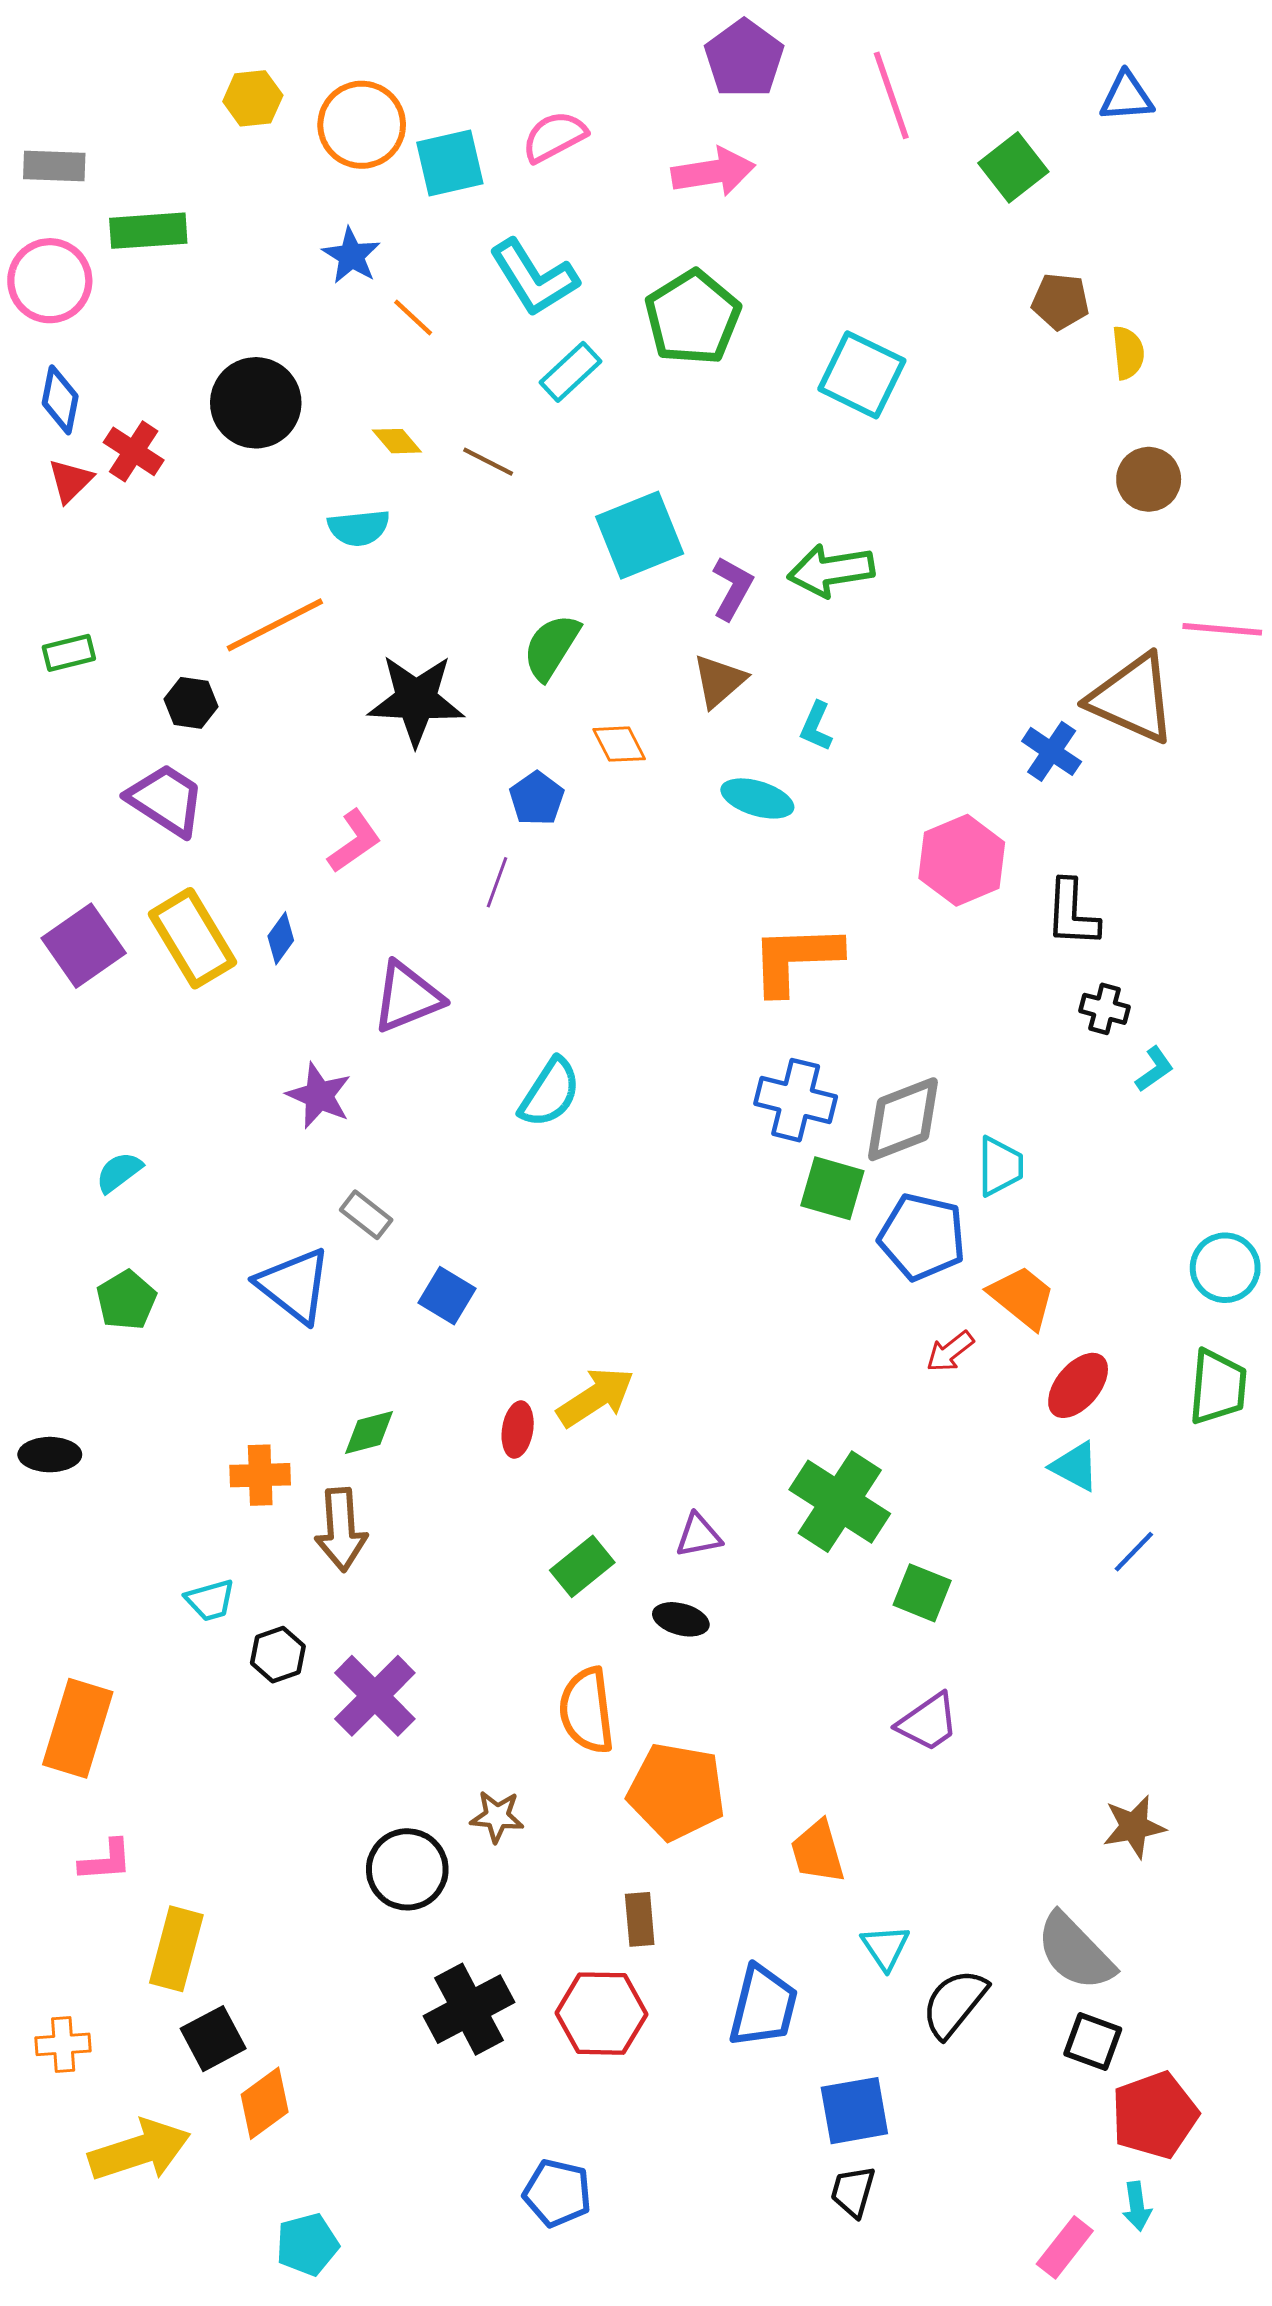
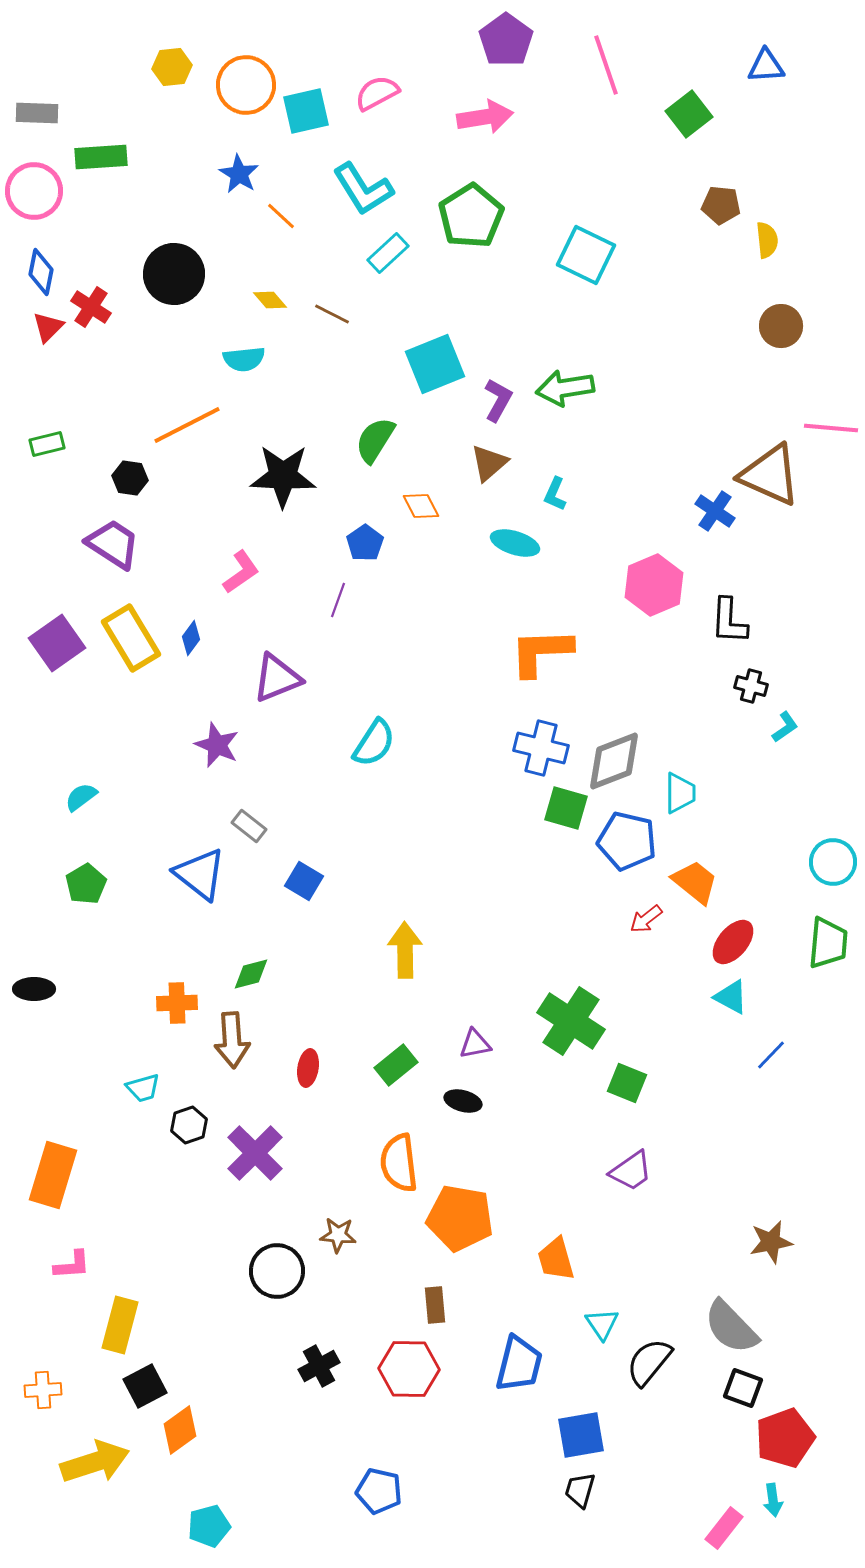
yellow arrow: (596, 1397) -> (405, 950), turned -58
red ellipse: (518, 1430) -> (308, 1068), moved
black cross: (469, 2009) -> (319, 1366), size x0.7

